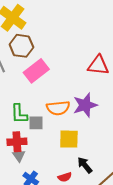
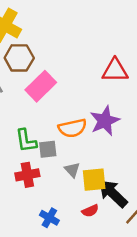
yellow square: (69, 139) -> (94, 180), moved
gray triangle: (19, 156) -> (72, 170), moved
black arrow: (85, 165) -> (113, 193), size x1.5

